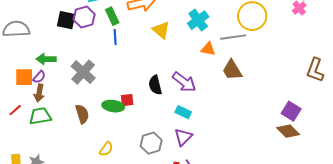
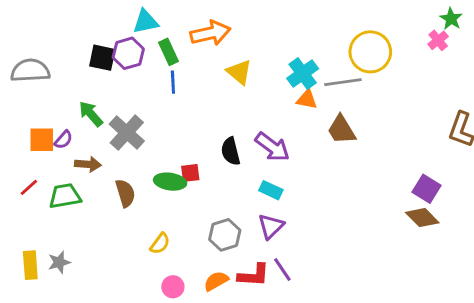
cyan cross: (198, 20) -> (303, 73), moved
green arrow: (46, 59) -> (91, 114), moved, turned 48
brown arrow: (39, 93) -> (88, 164), moved, turned -96

